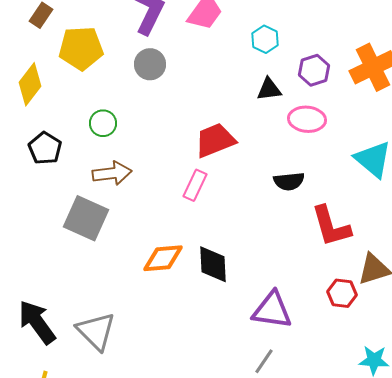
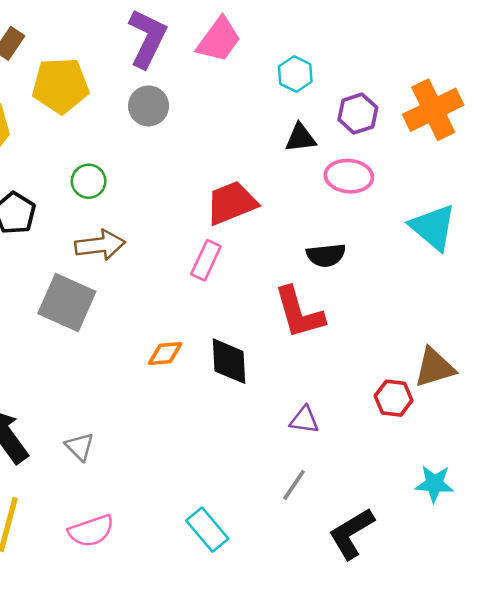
red L-shape: (331, 226) -> (299, 313), moved
orange diamond: (163, 258) -> (165, 354), size x0.7
purple triangle: (272, 310) -> (304, 420), size x0.6
gray triangle: (96, 331) -> (80, 447), size x0.6

